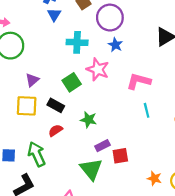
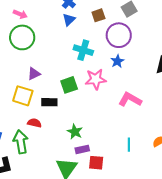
pink star: (98, 69) -> (96, 79), turned 30
black rectangle: (56, 105) -> (49, 102), turned -42
cyan line: (147, 110) -> (129, 145), moved
green star: (88, 120) -> (75, 132), moved
red semicircle: (56, 130) -> (34, 123), moved, turned 32

